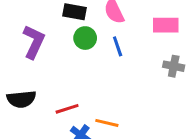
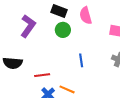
blue line: (118, 46) -> (81, 60), moved

